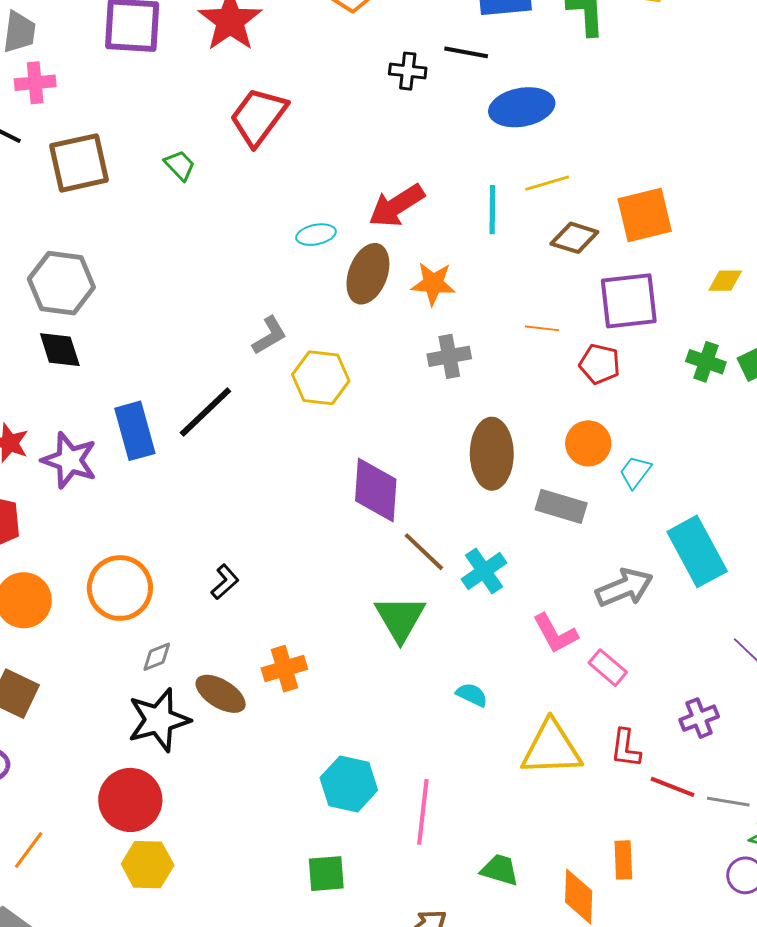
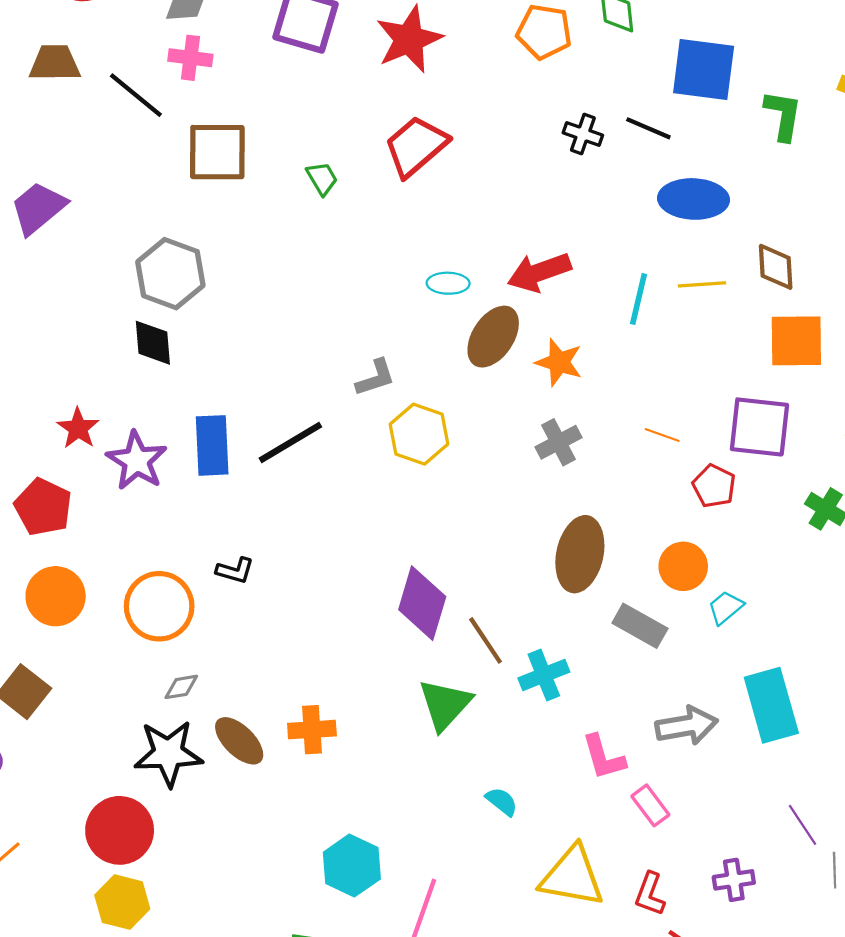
brown diamond: (574, 238) -> (776, 267), moved, turned 57
gray cross: (449, 356) -> (559, 442), turned -30
purple diamond: (376, 490) -> (422, 603), moved
black L-shape: (225, 582) -> (235, 571), moved, turned 45

